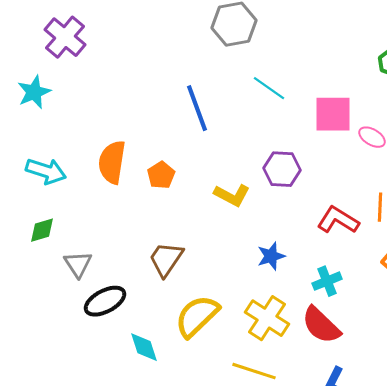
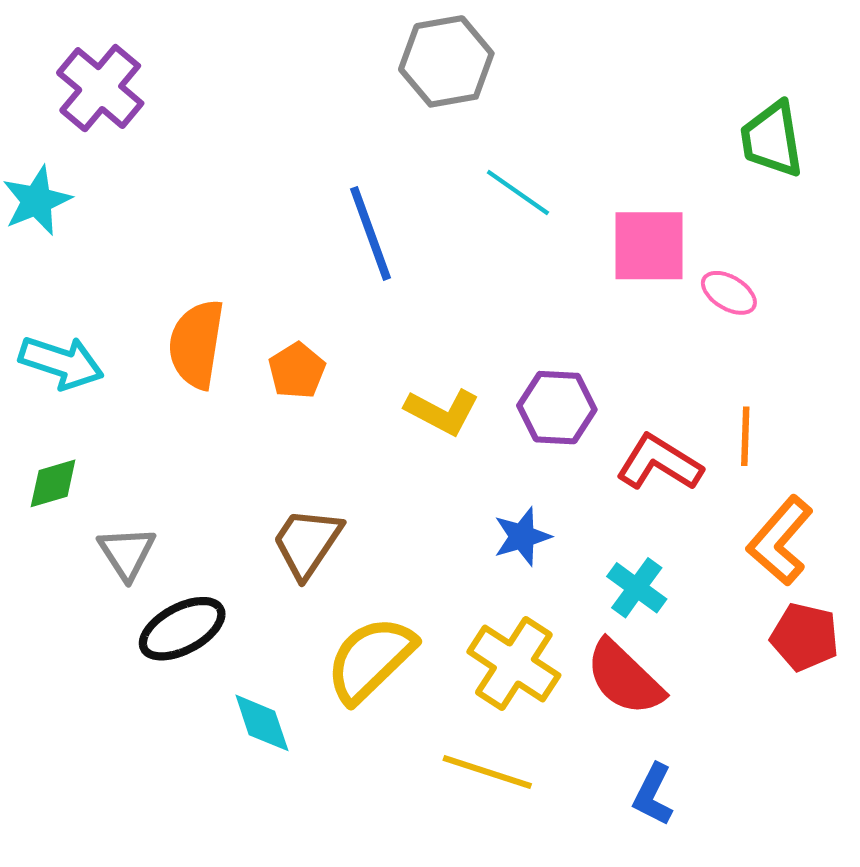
purple hexagon: (282, 169) -> (557, 408), moved
cyan cross: (327, 281) -> (637, 588), turned -32

